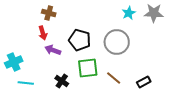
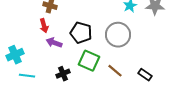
green square: (88, 68) -> (89, 61), turned 30
black cross: (62, 81) -> (63, 74), turned 32
black rectangle: (144, 82) -> (145, 75), turned 64

